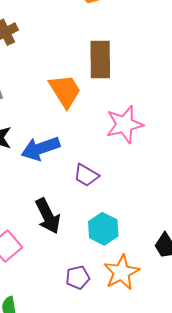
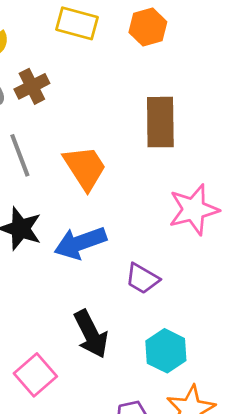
orange trapezoid: (65, 91) -> (85, 168), moved

